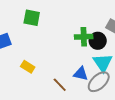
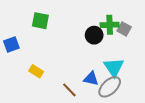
green cross: (84, 37) -> (110, 25), moved
black circle: (98, 41) -> (94, 35), moved

